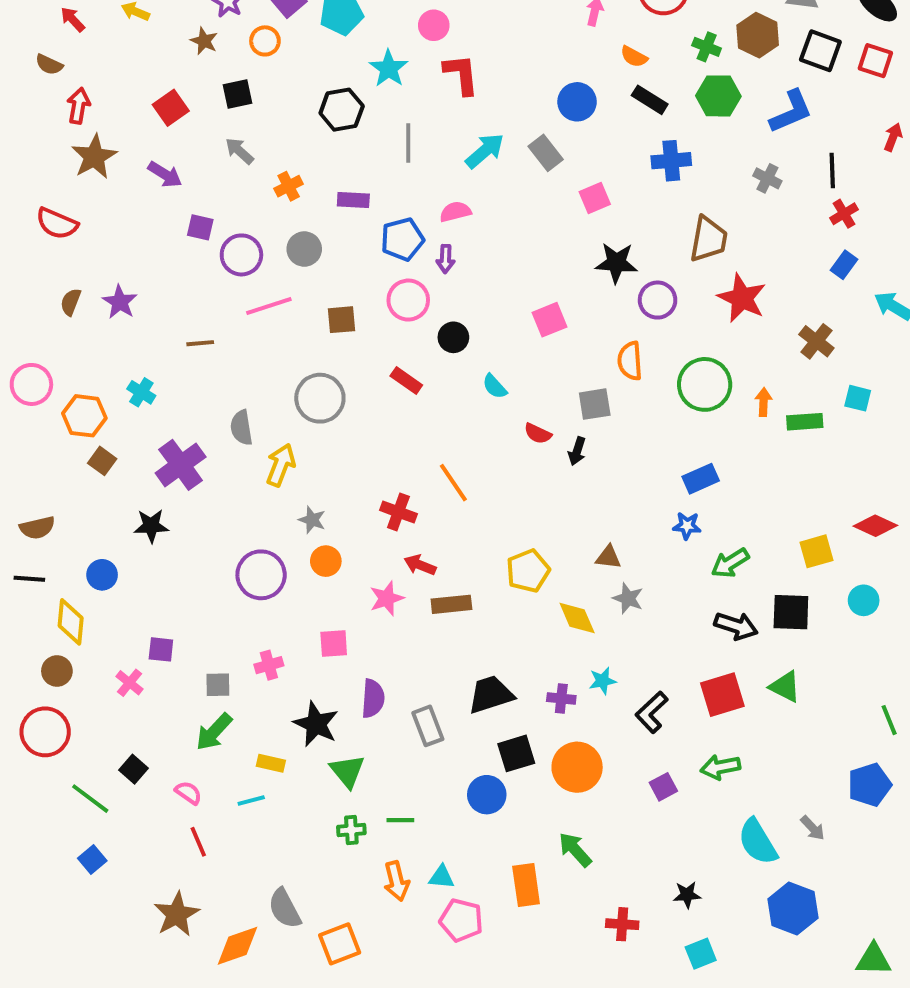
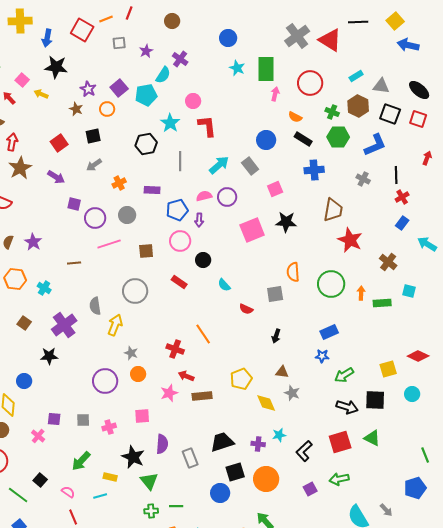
gray arrow: (239, 151) -> (94, 165), turned -77
purple circle: (658, 300) -> (227, 197), moved
pink square: (550, 320) -> (252, 230), moved, size x1.4
orange hexagon: (84, 416) -> (15, 279), moved
black arrow: (577, 451) -> (276, 336), moved
gray square: (218, 685) -> (83, 420), moved

